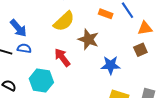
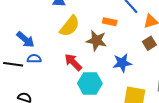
orange rectangle: (106, 14) -> (110, 22), moved
cyan hexagon: (41, 80) -> (90, 83), moved

